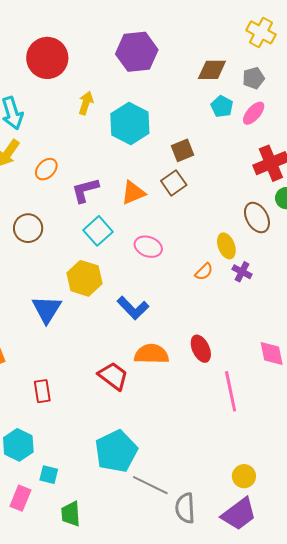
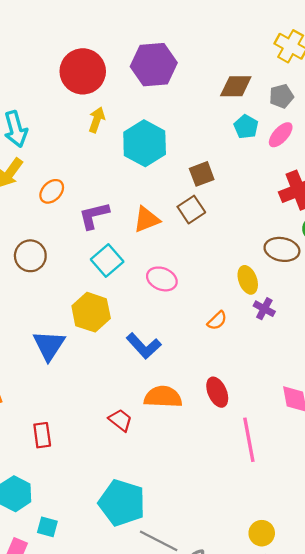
red circle: (47, 58) -> (83, 71), moved
brown ellipse: (257, 218) -> (282, 249), turned -52
orange semicircle: (204, 272) -> (217, 321), moved
red trapezoid: (113, 376) -> (120, 420), size x0.7
cyan pentagon: (116, 451) -> (122, 503), turned -30

